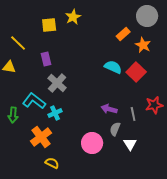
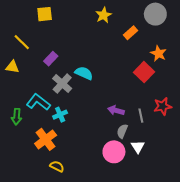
yellow star: (73, 17) -> (104, 15), moved
yellow square: (49, 25) -> (45, 14), moved
orange star: (143, 45) -> (158, 53), moved
purple rectangle: (46, 59) -> (51, 59), turned 56
cyan semicircle: (113, 67) -> (84, 73), moved
pink circle: (92, 143) -> (114, 152), moved

